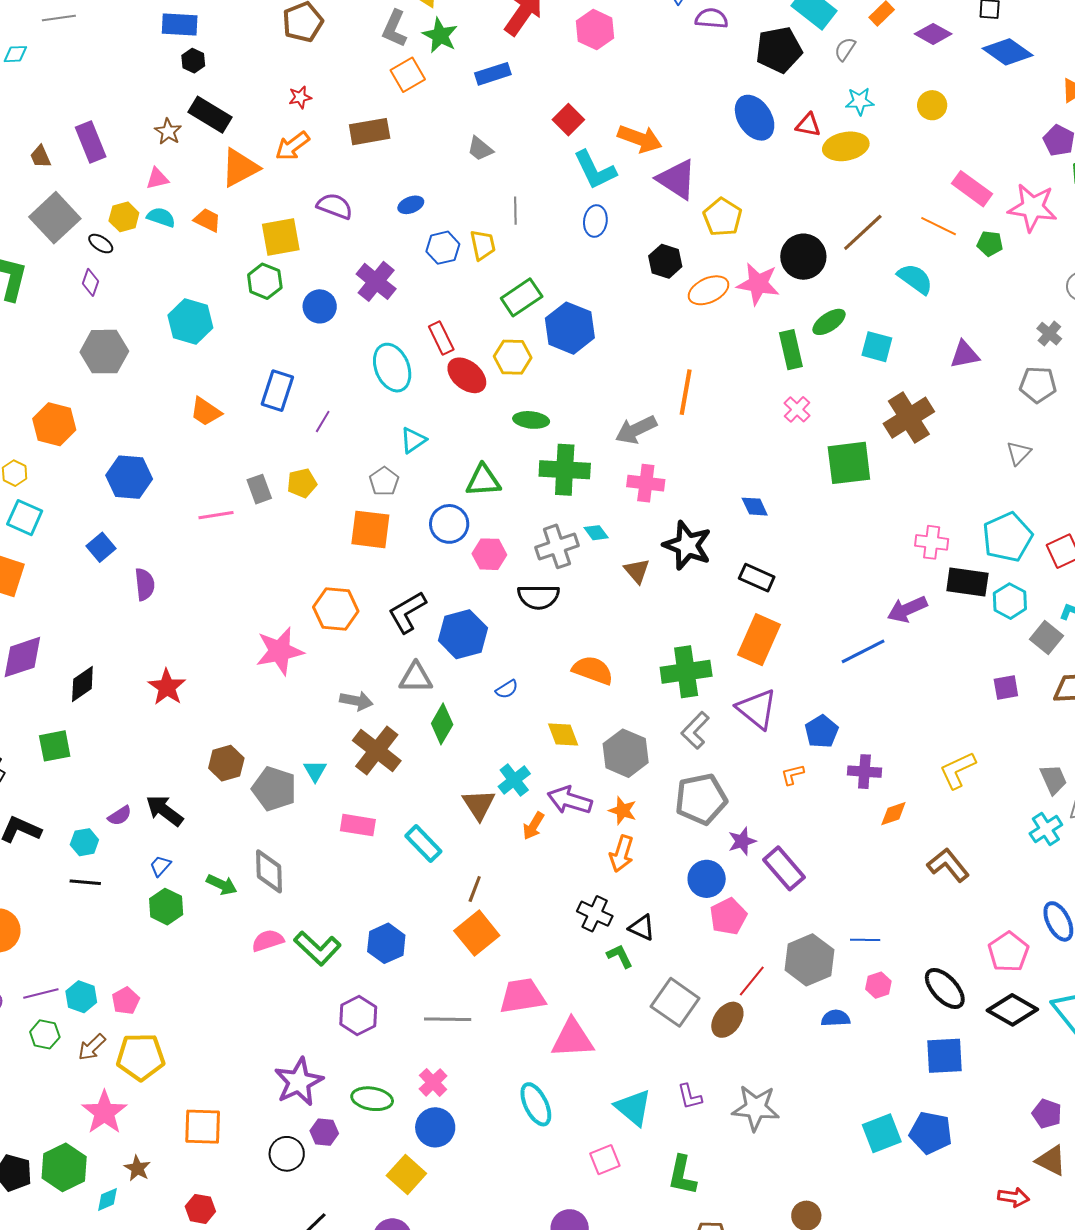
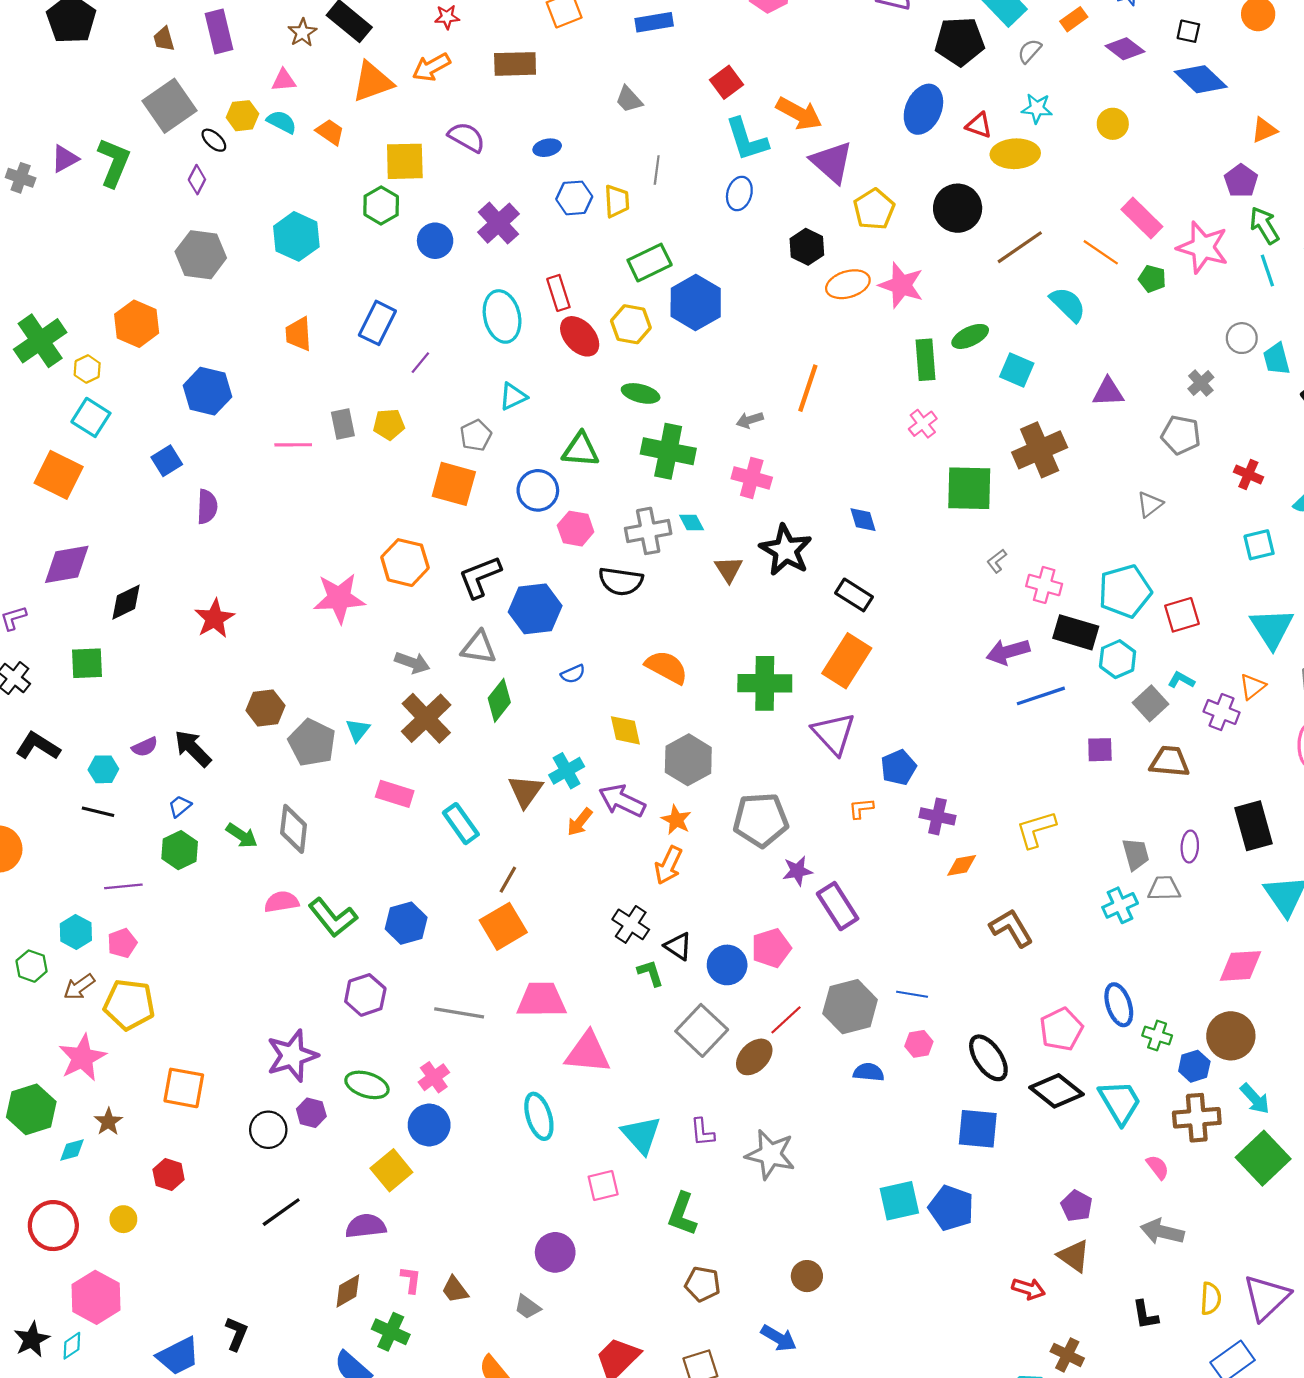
blue ellipse: (755, 118) -> (923, 109), turned 48
black circle: (803, 257) -> (958, 208), moved
orange trapezoid: (206, 412) -> (298, 334), turned 44
gray arrow: (636, 430) -> (750, 420), size x0.6
blue line: (863, 651) -> (1041, 696), moved
gray L-shape: (695, 730) -> (997, 561), moved, size x0.6
blue circle: (707, 879) -> (727, 965), moved
purple line: (41, 994) -> (123, 886), moved

